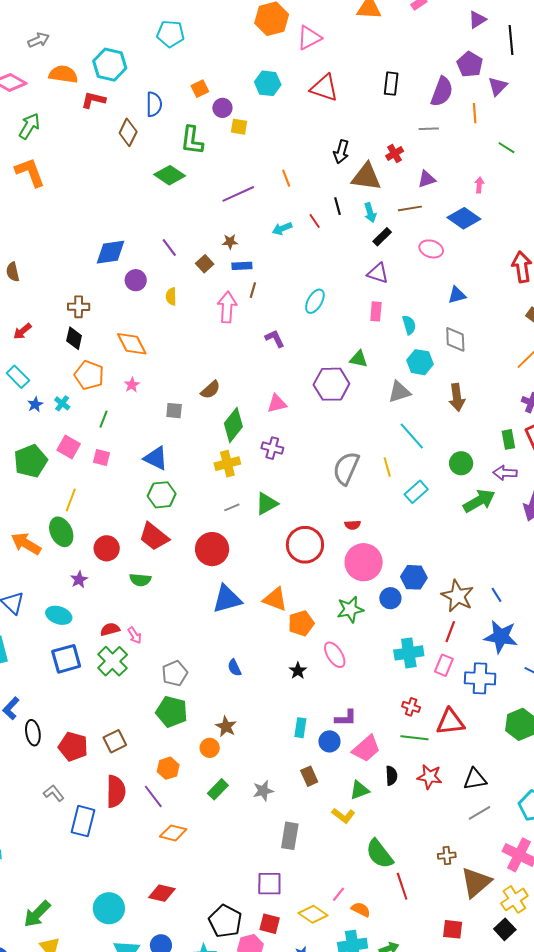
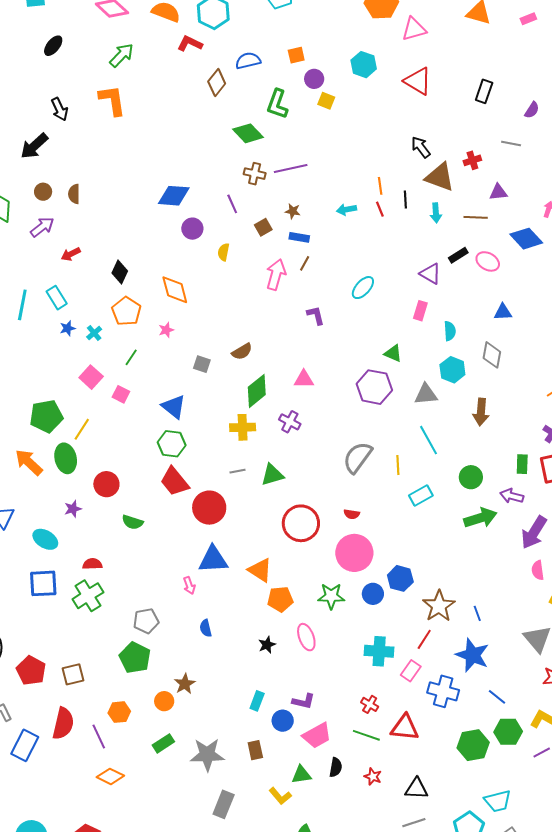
purple semicircle: (442, 92) -> (532, 110), size x0.6
blue semicircle: (154, 104) -> (248, 61), turned -115
black arrow: (341, 152) -> (421, 147), turned 115
orange line: (286, 178) -> (380, 186), moved
purple line: (238, 194) -> (291, 168), moved
black rectangle: (382, 237) -> (458, 255), moved
brown cross: (79, 307) -> (255, 174), moved
purple hexagon: (331, 384) -> (374, 387), moved
green pentagon: (31, 461) -> (46, 416), moved
red trapezoid: (154, 537) -> (174, 481), moved
pink arrow: (135, 635) -> (189, 586), moved
red star: (430, 777) -> (373, 777), size x0.7
gray star: (263, 791) -> (207, 755), size x1.6

